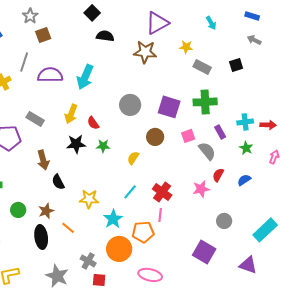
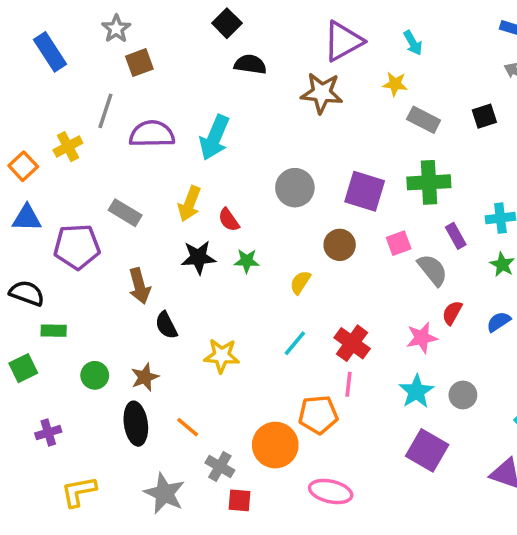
cyan arrow: (211, 23) -> (413, 43), moved
cyan star: (113, 219) -> (416, 391), moved
orange line: (68, 228) -> (188, 427), moved

